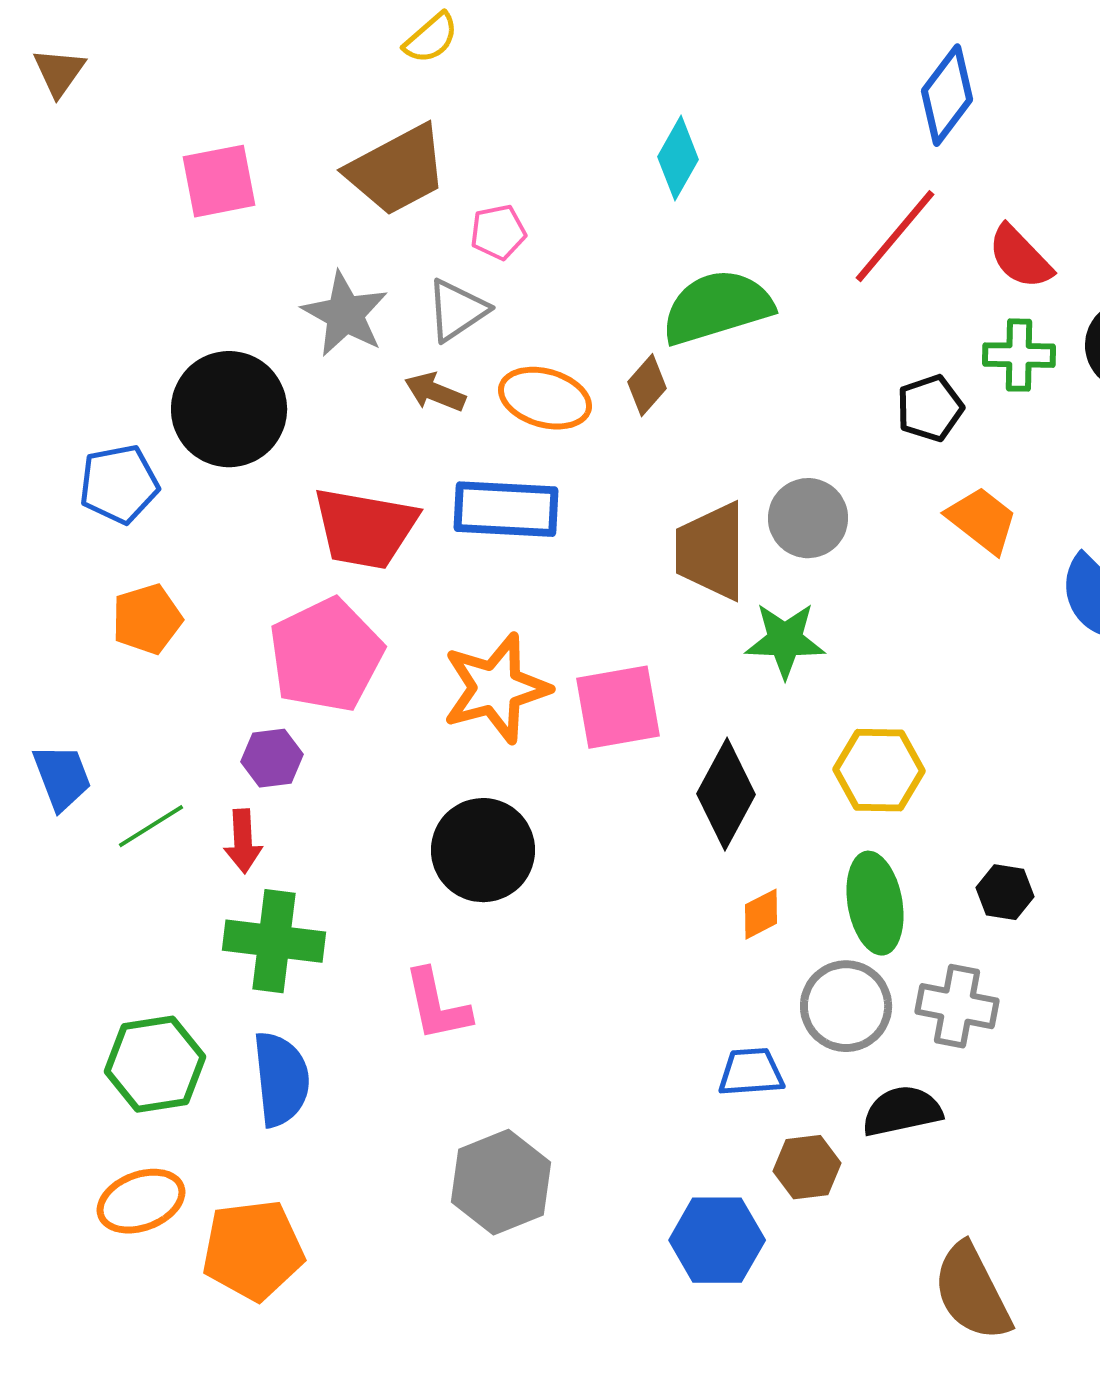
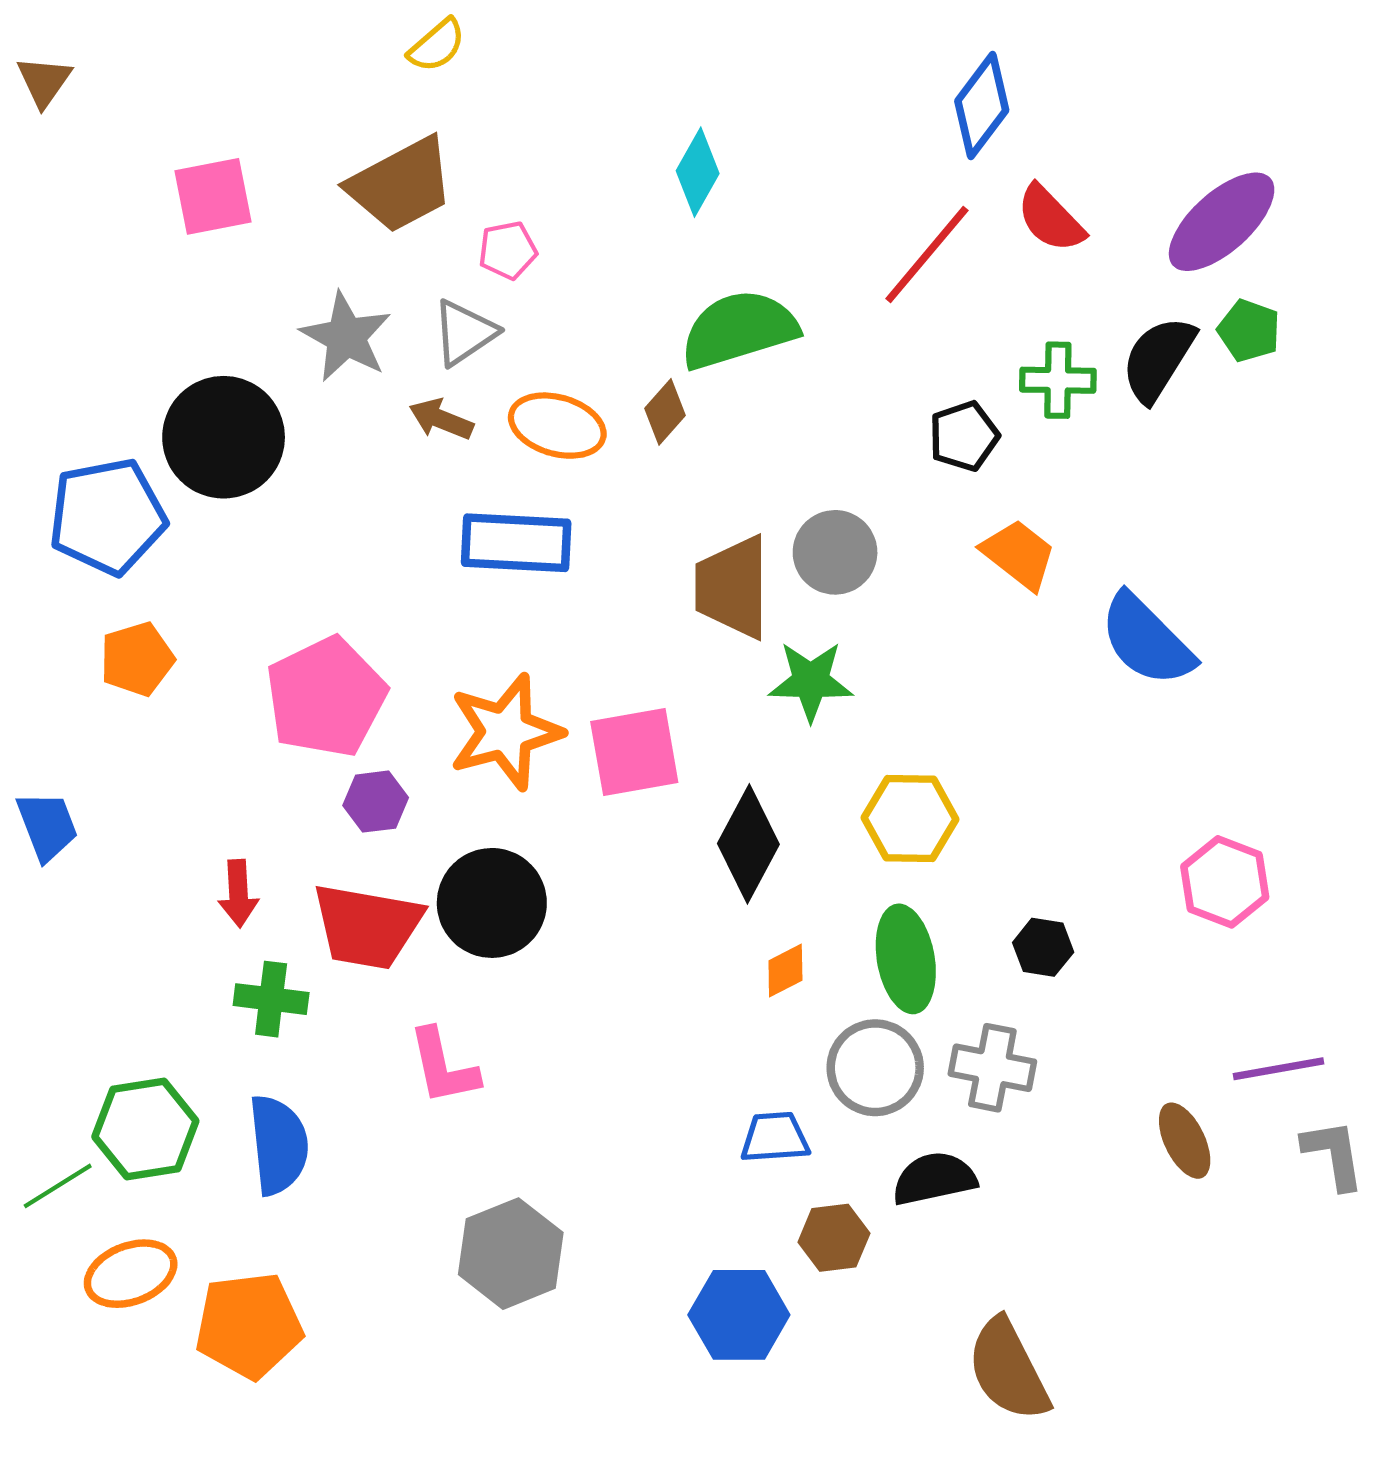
red semicircle: (1020, 257) -> (1050, 219), moved
blue pentagon: (119, 484) -> (107, 516), size x1.4
red trapezoid: (365, 528) -> (367, 926), moved
purple hexagon: (272, 758) -> (376, 802), moved
green line: (151, 826) -> (58, 1186), moved
green cross: (274, 941) -> (271, 999), size x0.7

